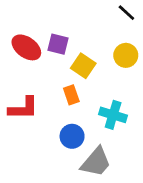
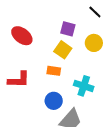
purple square: (58, 44) -> (68, 29), moved
orange rectangle: (71, 95) -> (54, 71), turned -64

